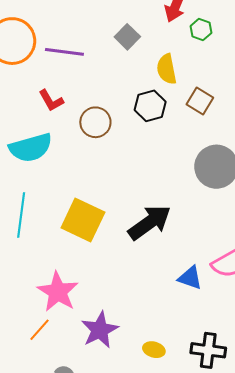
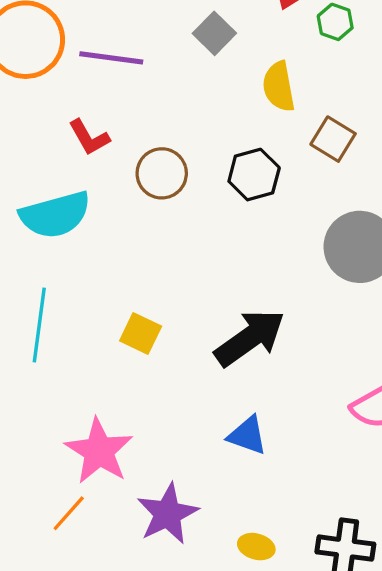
black hexagon: (150, 106) -> (254, 175), moved
yellow square: (83, 220) -> (141, 333), size x0.6
blue triangle: (190, 278) -> (247, 435), moved

